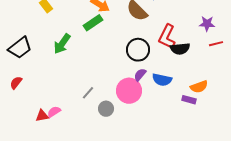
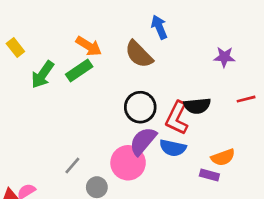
purple star: (207, 24) -> (224, 57), moved
red L-shape: (167, 37) -> (177, 118), moved
green arrow: (62, 44) -> (43, 75), moved
purple semicircle: (140, 75) -> (143, 141), size x1.6

